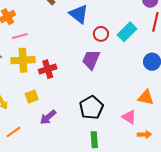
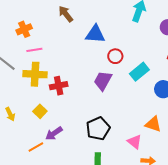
blue triangle: (79, 14) -> (95, 34), turned -40
cyan rectangle: (127, 32) -> (139, 72), moved
yellow square: (32, 97) -> (40, 111), turned -32
orange line: (13, 132) -> (36, 147), moved

